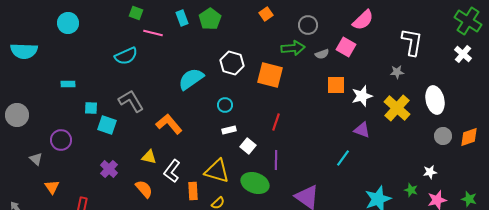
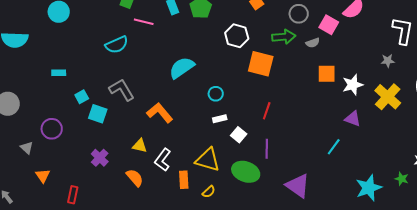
pink square: (346, 47) -> (329, 25), moved
white hexagon: (232, 63) -> (237, 36), moved
cyan square: (91, 108) -> (82, 97), turned -32

